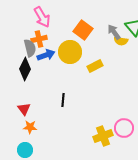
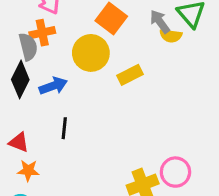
blue arrow: (46, 55) -> (53, 86), moved
black line: (63, 100) -> (64, 128), moved
red triangle: (24, 109) -> (19, 142), turned -32

